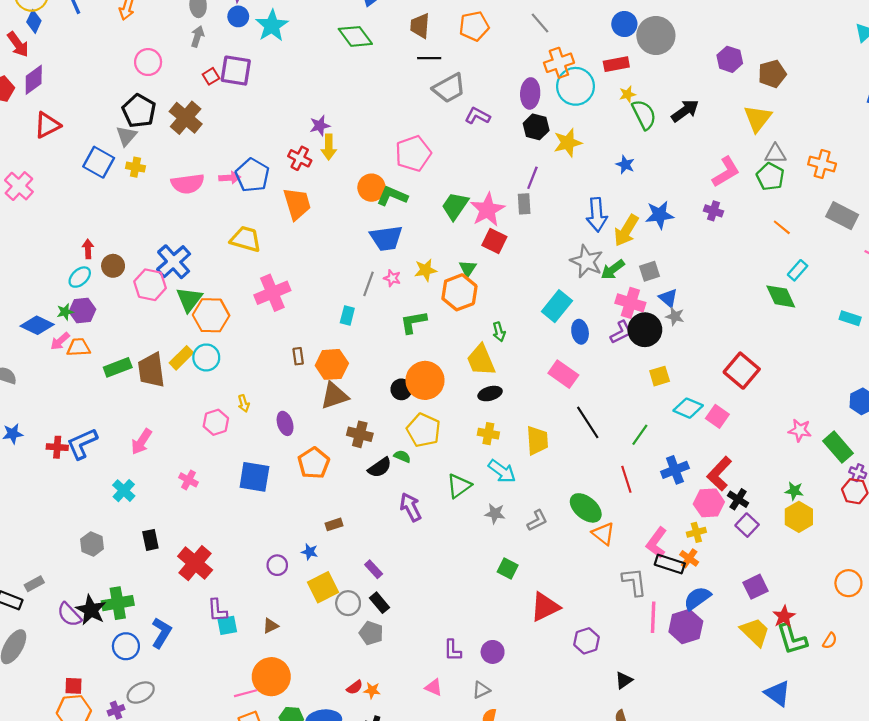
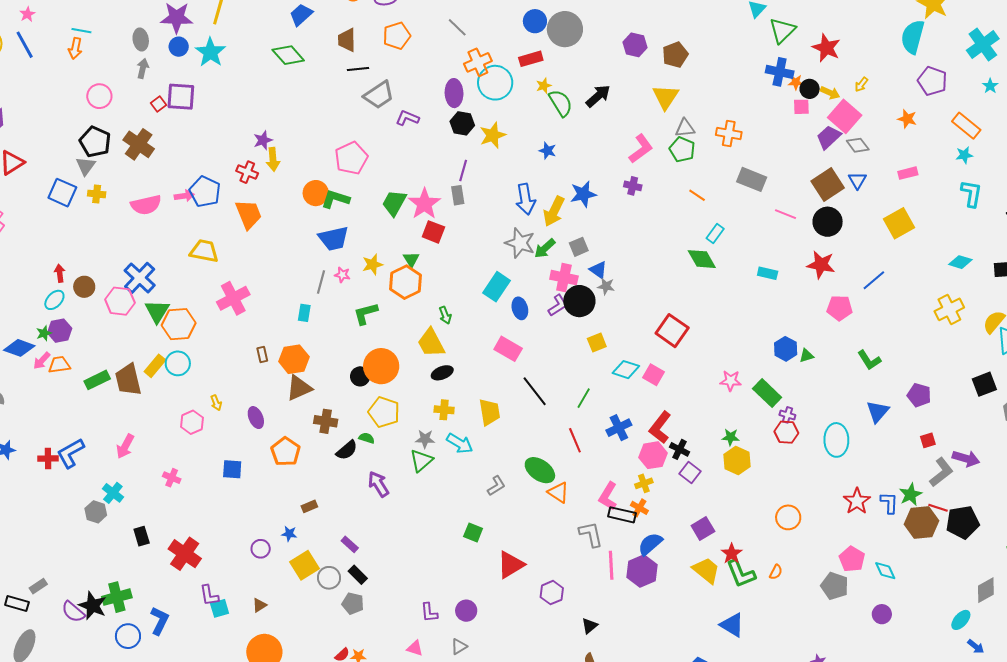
blue square: (254, 477) -> (232, 469), size x0.7
gray star: (495, 513) -> (425, 439), moved
gray hexagon: (92, 544) -> (96, 512), moved

